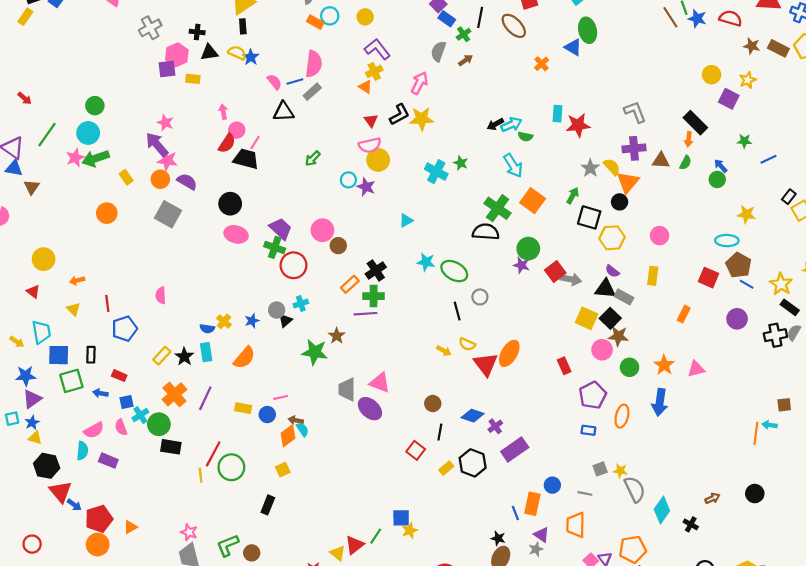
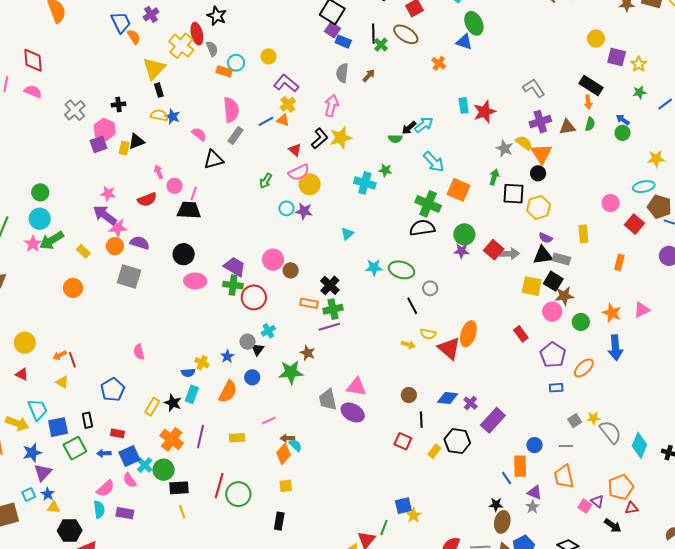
green cross: (464, 34) -> (381, 45), moved
black triangle: (209, 52) -> (136, 141), moved
yellow rectangle: (193, 79) -> (124, 148), turned -72
yellow star: (748, 80) -> (639, 64), moved
blue line: (295, 82) -> (266, 121), moved
green semicircle: (525, 137) -> (395, 139), moved
red semicircle: (227, 143) -> (147, 200), moved, turned 48
green arrow: (313, 158) -> (266, 181), moved
pink circle: (660, 236) -> (611, 203), moved
red square: (708, 278) -> (635, 224), turned 30
orange rectangle: (350, 284) -> (309, 303), turned 66
red line: (107, 303) -> (72, 360), moved
yellow arrow: (17, 342) -> (17, 423), size x1.6
cyan rectangle: (206, 352) -> (192, 394), turned 42
blue square: (126, 402) -> (129, 456), size x1.5
blue circle: (267, 415) -> (252, 377), moved
orange ellipse: (622, 416) -> (584, 368), turned 45
yellow square: (283, 470) -> (286, 486), turned 32
yellow line: (201, 475) -> (182, 512), moved

